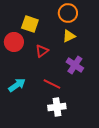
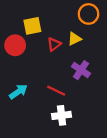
orange circle: (68, 13) -> (89, 14), moved
yellow square: (30, 24) -> (32, 26), turned -30
red triangle: (42, 51) -> (54, 44), moved

